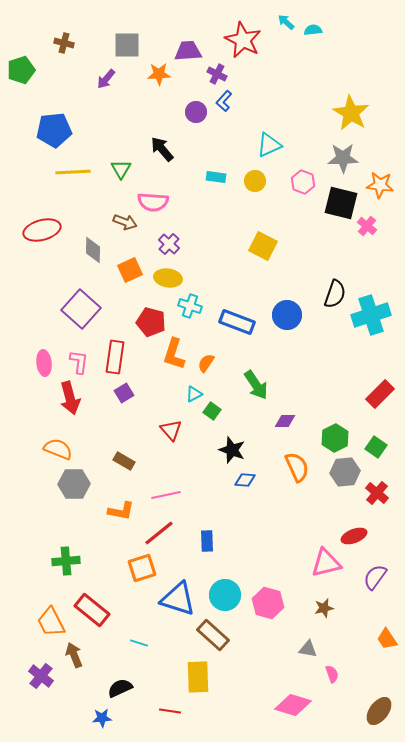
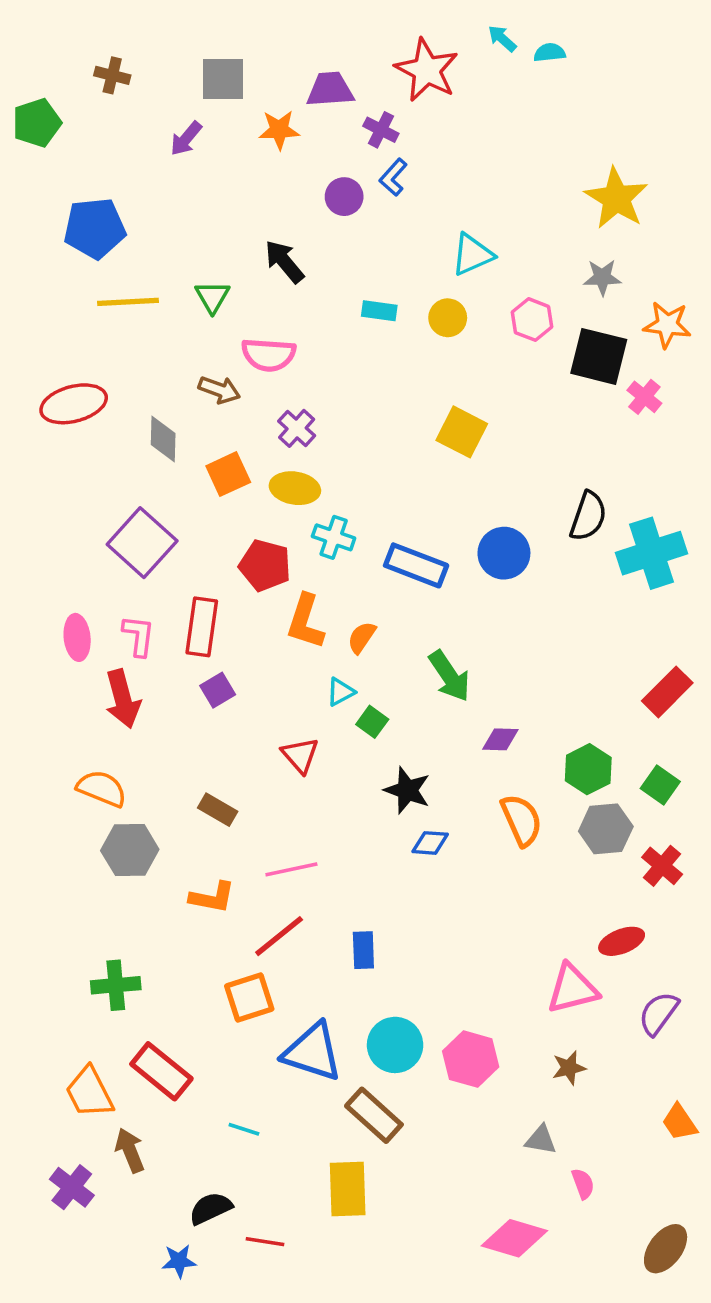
gray star: (343, 158) -> (602, 277), size x0.7
red line: (170, 711) -> (265, 1242), moved

